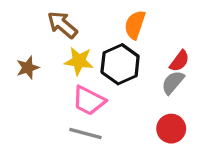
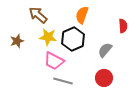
red semicircle: (179, 61) -> (123, 26), moved, turned -40
gray line: (85, 134) -> (63, 81), moved

